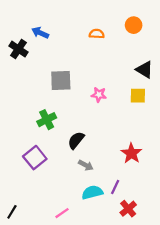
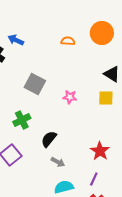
orange circle: (134, 25) -> (102, 33), size x1.5
gray square: (61, 81) -> (35, 84), turned 30
purple line: (115, 187) -> (94, 179), moved

